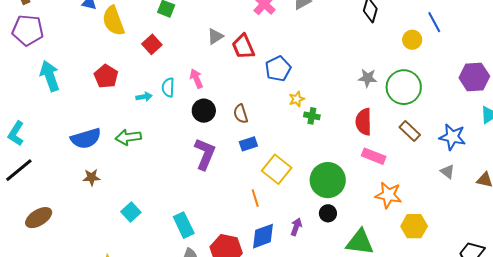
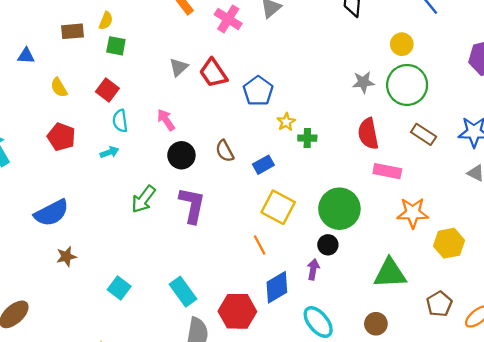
yellow semicircle: (113, 21) -> (59, 88), moved, size x0.6
yellow circle: (412, 40) -> (402, 44), moved
cyan semicircle: (168, 87) -> (120, 121), moved
green arrow: (128, 137) -> (143, 199), moved, turned -35
blue rectangle: (248, 144) -> (263, 165), moved
black circle: (328, 213) -> (328, 245), moved

